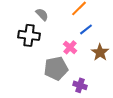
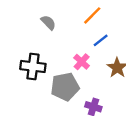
black cross: (29, 35) -> (33, 66), moved

